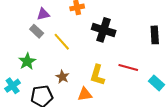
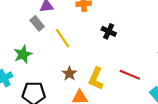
black cross: (104, 30) -> (109, 31), size x0.6
brown star: (62, 77) -> (69, 73), moved

